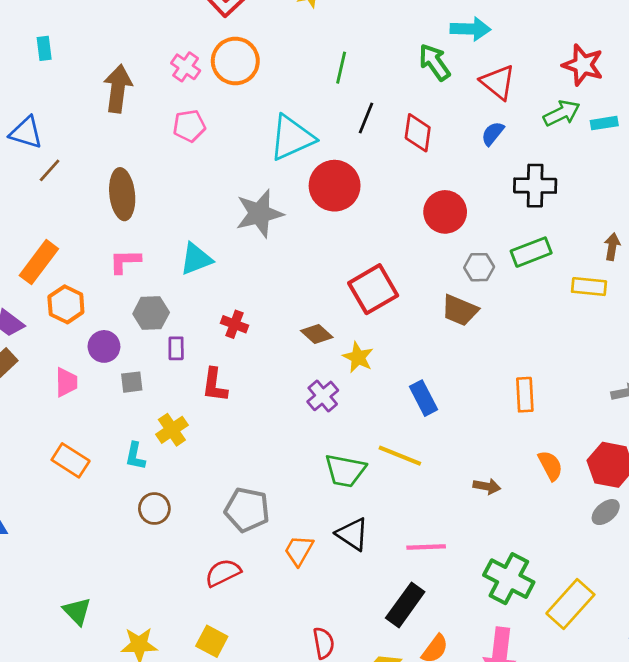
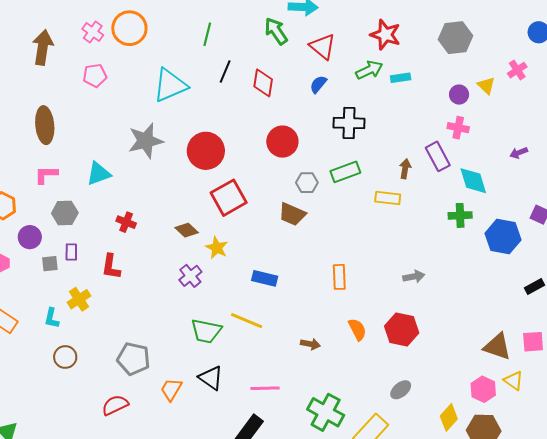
red circle: (335, 186) -> (206, 151), moved
purple rectangle: (176, 348) -> (71, 252), moved
blue rectangle: (423, 398) -> (265, 278), turned -50
gray ellipse: (606, 512) -> (401, 390), moved

